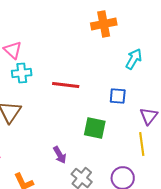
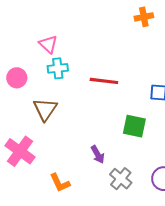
orange cross: (104, 24) -> (144, 17), size x0.7

